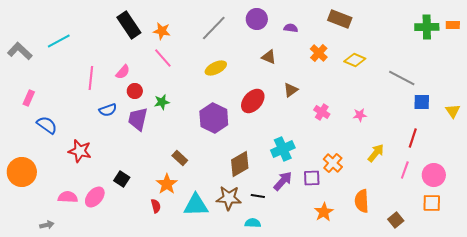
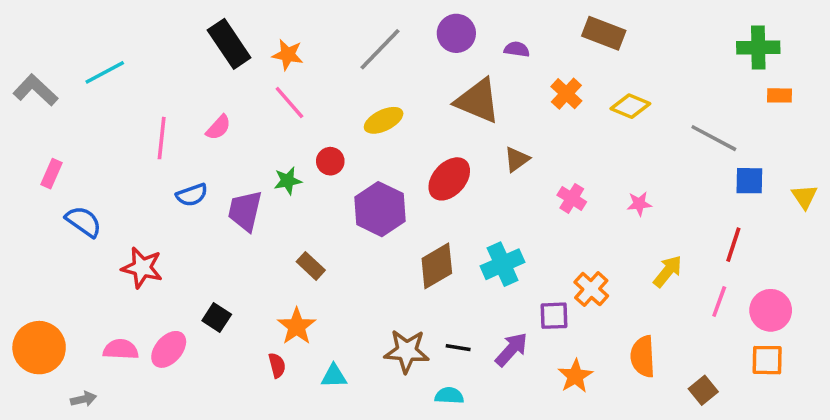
orange rectangle: (453, 25) -> (780, 95), moved
brown triangle: (269, 57) -> (478, 101), size x1.8
red circle: (135, 91) -> (330, 161), moved
brown rectangle: (180, 158) -> (311, 266), moved
brown diamond: (240, 164) -> (437, 266), moved
orange circle: (22, 172) -> (39, 348), moved
purple arrow: (283, 181) -> (511, 349), moved
cyan triangle: (196, 205) -> (334, 376), moved, size x0.6

